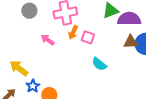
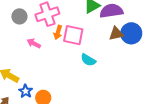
gray circle: (29, 11) -> (19, 16), moved
pink square: (88, 37) -> (73, 35), size x1.5

